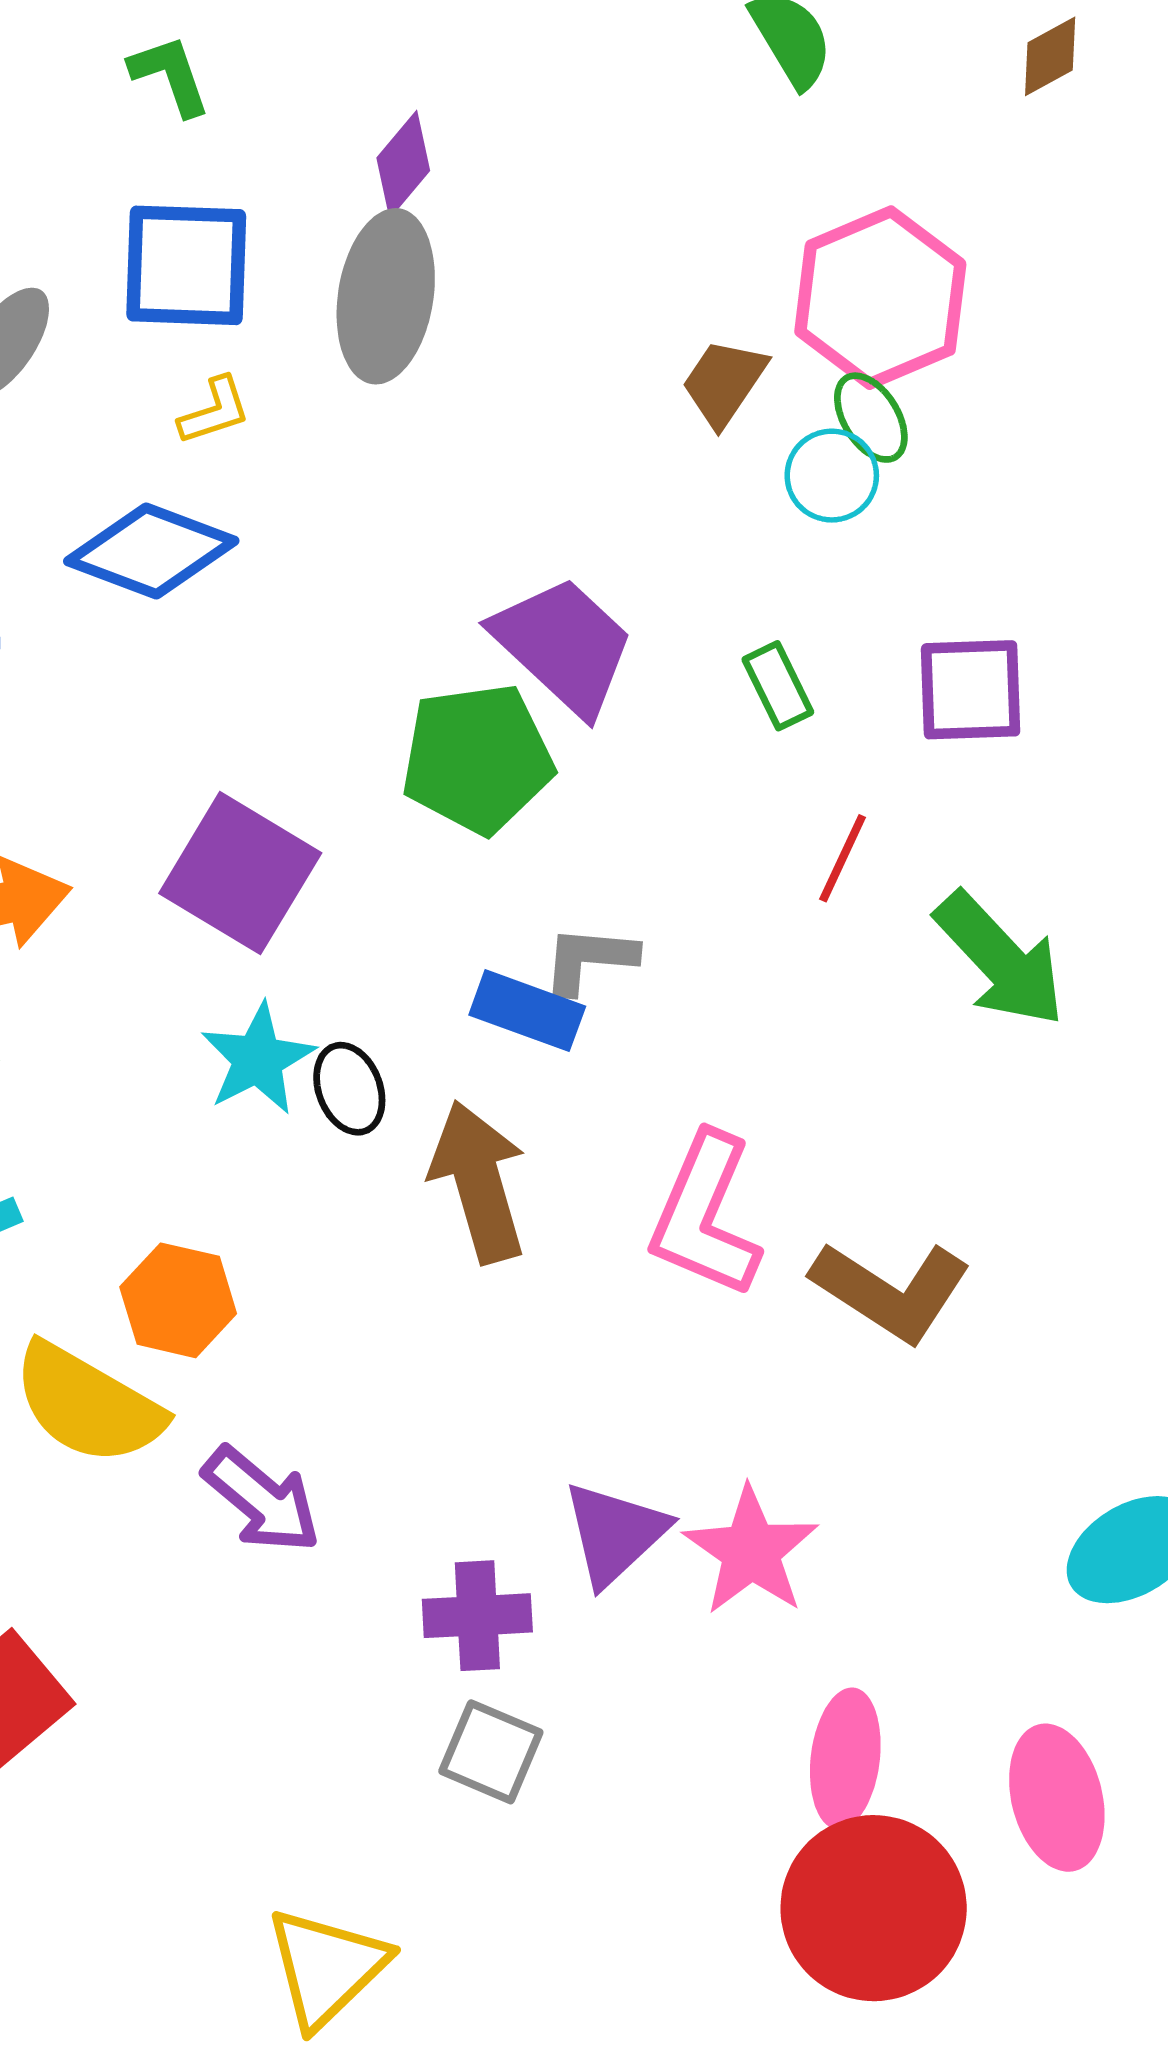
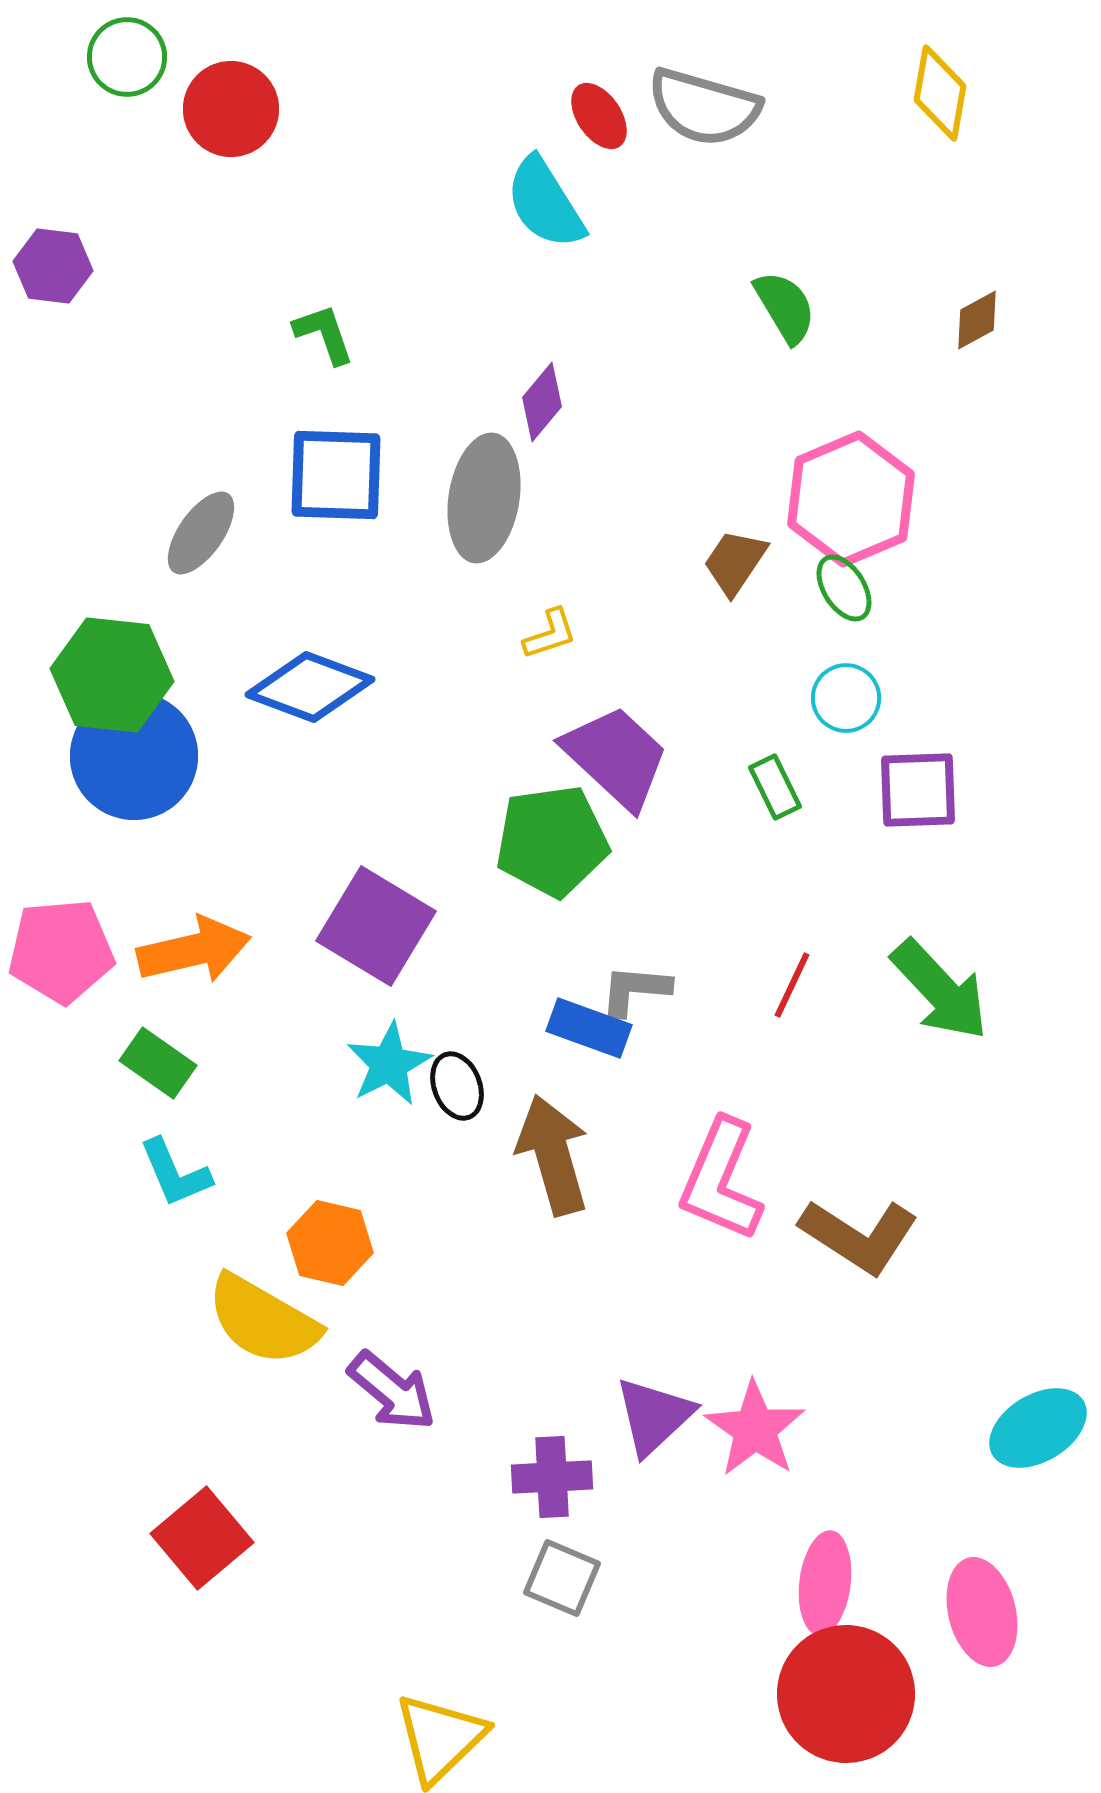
purple diamond: (403, 164) -> (542, 402), moved
yellow L-shape: (215, 411) -> (550, 634), moved
cyan circle: (832, 476) -> (846, 698), moved
red line: (843, 858) -> (792, 985), moved

